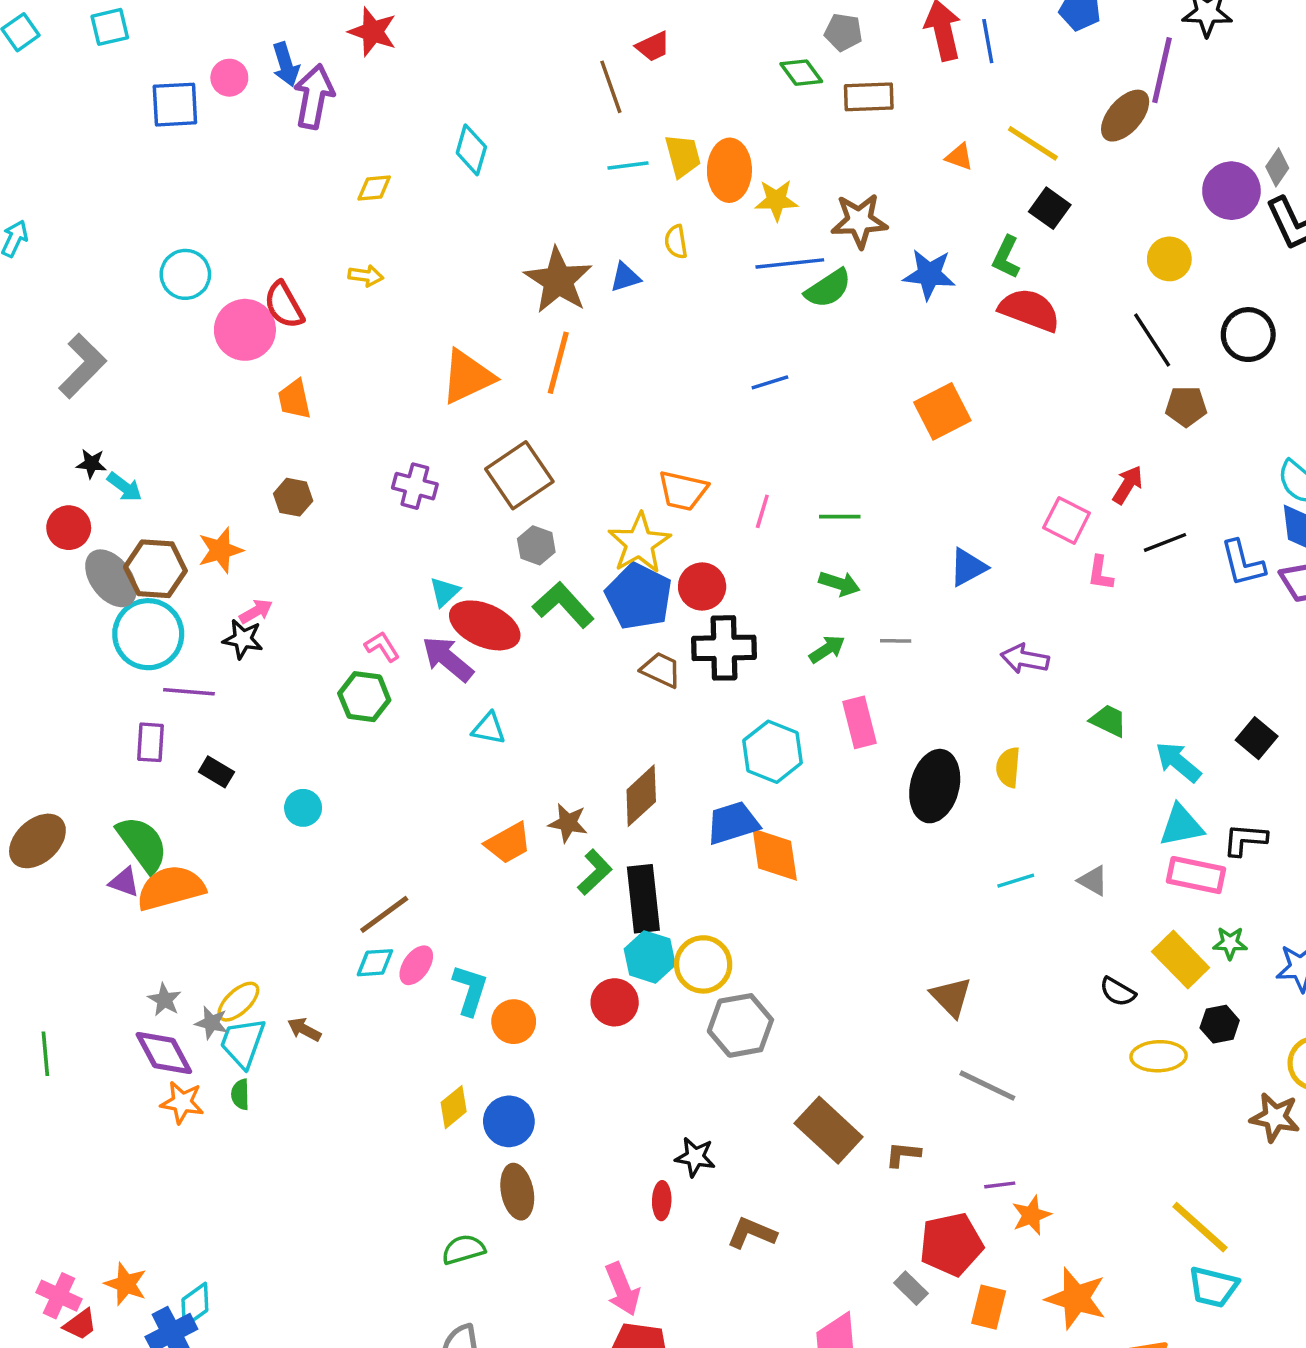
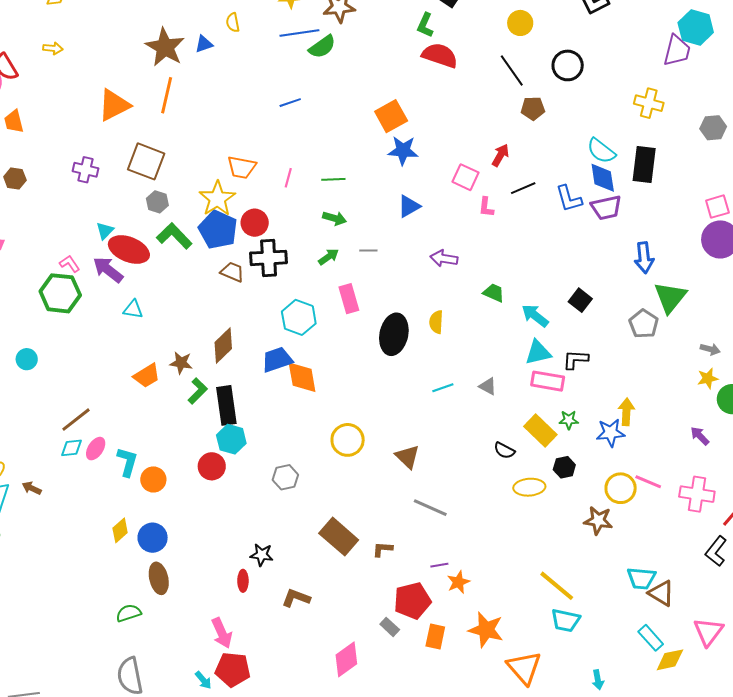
blue star: (929, 274) -> (403, 151), moved
brown square: (519, 475) -> (146, 161), turned -33
green hexagon: (364, 697) -> (60, 293), size x1.4
yellow circle: (703, 964) -> (348, 440), moved
gray hexagon: (740, 1025) -> (285, 477), size x0.7

